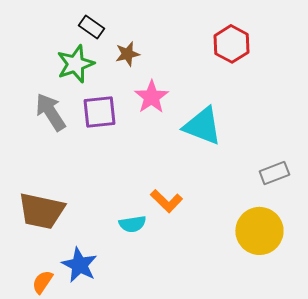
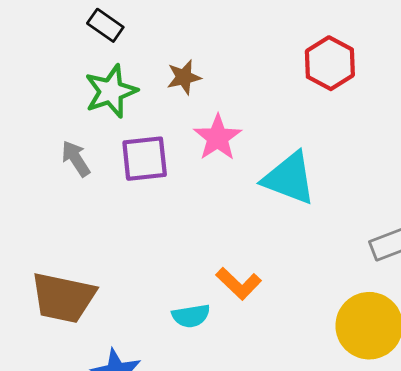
black rectangle: (91, 27) -> (105, 25), moved
gray arrow: (50, 112) -> (76, 159), size x0.7

